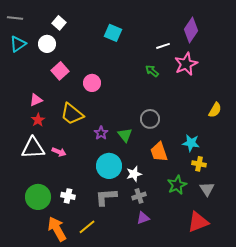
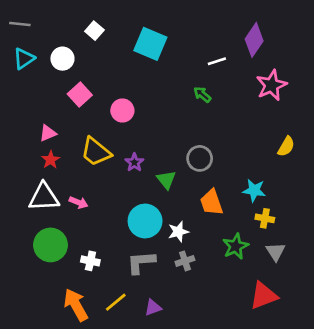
white square: (59, 23) -> (94, 31), moved
cyan square: (113, 33) -> (150, 44), size x1.4
pink star: (186, 64) -> (271, 85), moved
purple star: (101, 133) -> (134, 162), moved
green circle: (38, 197) -> (50, 245), moved
purple triangle: (143, 218) -> (153, 308), moved

